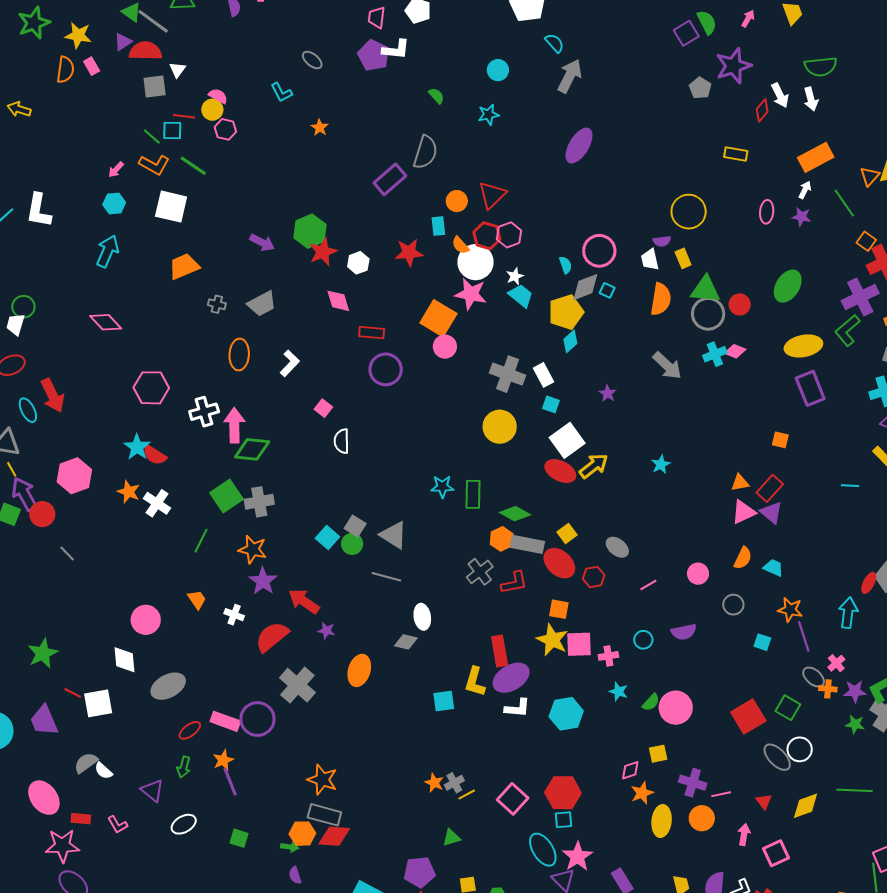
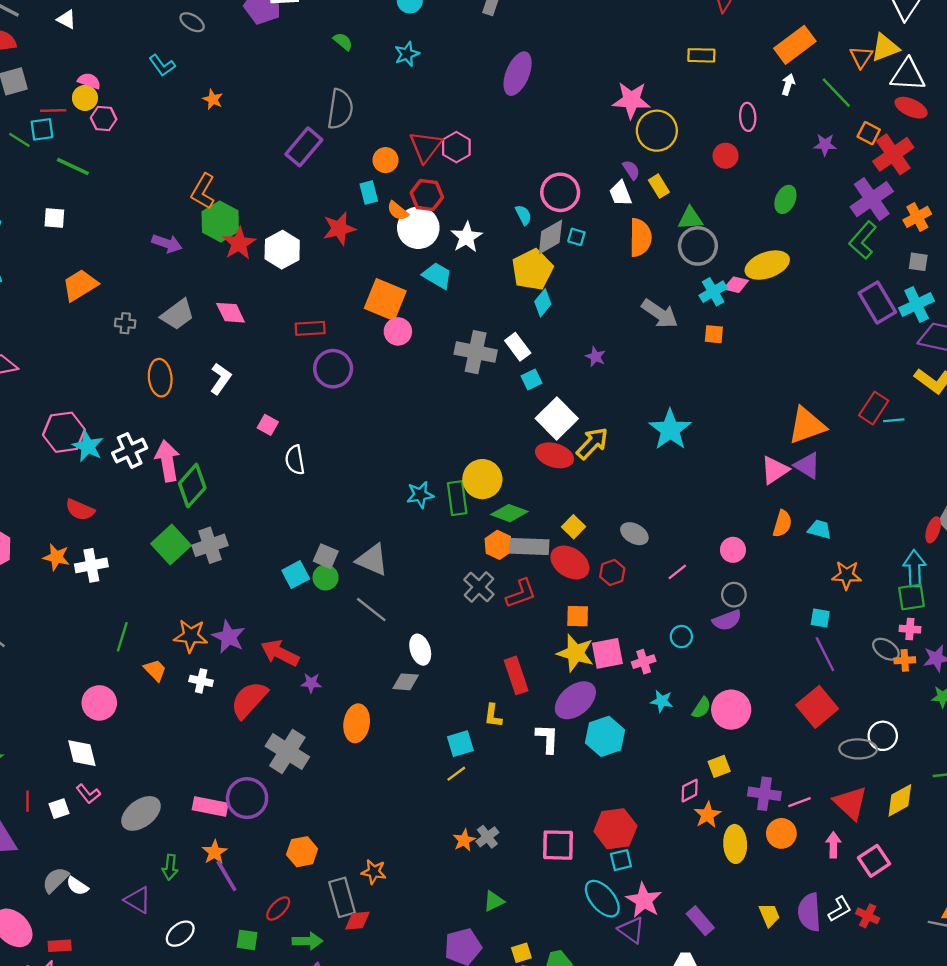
white triangle: (177, 70) -> (66, 19), moved, turned -30
orange L-shape: (154, 165) -> (203, 191), moved, turned 100
white square: (171, 207) -> (54, 218), size x0.6
purple star: (801, 217) -> (825, 145), moved
pink hexagon: (509, 235) -> (456, 147), moved
purple semicircle: (662, 241) -> (631, 170), turned -108
white hexagon: (358, 263) -> (282, 250), size x1.4
white star: (515, 276) -> (467, 237), size x1.5
green ellipse: (788, 286) -> (785, 199), size x0.7
green triangle: (705, 290) -> (690, 218), size x0.7
pink star: (471, 294) -> (631, 100), moved
cyan trapezoid: (521, 296) -> (437, 276), moved
pink diamond: (338, 301) -> (231, 313), moved
red circle: (740, 304) -> (726, 156), moved
yellow ellipse: (803, 346) -> (767, 265), moved
purple rectangle: (810, 388) -> (877, 303), moved
cyan square: (551, 404) -> (532, 380), turned -36
yellow circle: (500, 427) -> (482, 479), moved
orange square: (780, 440) -> (714, 334), moved
cyan star: (137, 447) -> (88, 446), moved
green diamond: (252, 449) -> (192, 486), turned -45
cyan star: (661, 464) -> (670, 430), size x1.8
orange triangle: (740, 483) -> (807, 425), moved, size x1.8
red rectangle: (770, 488) -> (874, 408), moved
white cross: (157, 503) -> (91, 565), turned -36
cyan square: (327, 538) -> (296, 575), turned 30
green line: (201, 541) -> (122, 637), moved
orange star: (253, 549) -> (191, 636), moved
gray line: (386, 577) -> (371, 610), turned 32
gray circle: (733, 605) -> (734, 595), moved
purple line: (804, 636) -> (825, 654), moved
pink cross: (836, 663) -> (910, 629), turned -36
purple ellipse: (511, 678) -> (575, 700), moved
yellow L-shape: (475, 682) -> (493, 716), size x0.7
gray ellipse: (168, 686) -> (141, 813), moved
red line: (73, 693) -> (27, 801), turned 72
white square: (98, 703) -> (59, 809), size x0.6
white L-shape: (517, 708) -> (547, 739), turned -84
green square: (788, 708) -> (911, 597), moved, turned -30
red ellipse: (190, 730) -> (278, 908), moved
gray ellipse: (777, 757) -> (858, 749), turned -36
orange star: (322, 780) -> (374, 872), moved, size x0.7
orange star: (434, 783) -> (464, 840), turned 30
yellow line: (467, 794) -> (456, 774), moved
pink square: (513, 799) -> (558, 845), turned -32
red triangle: (764, 802) -> (850, 803), size x1.8
gray rectangle: (324, 815) -> (342, 897), turned 68
pink L-shape: (118, 825) -> (88, 794), moved
orange hexagon: (302, 834) -> (302, 852), moved
red diamond: (334, 836) -> (357, 921), size x0.7
green arrow: (290, 847) -> (307, 941), size x1.4

